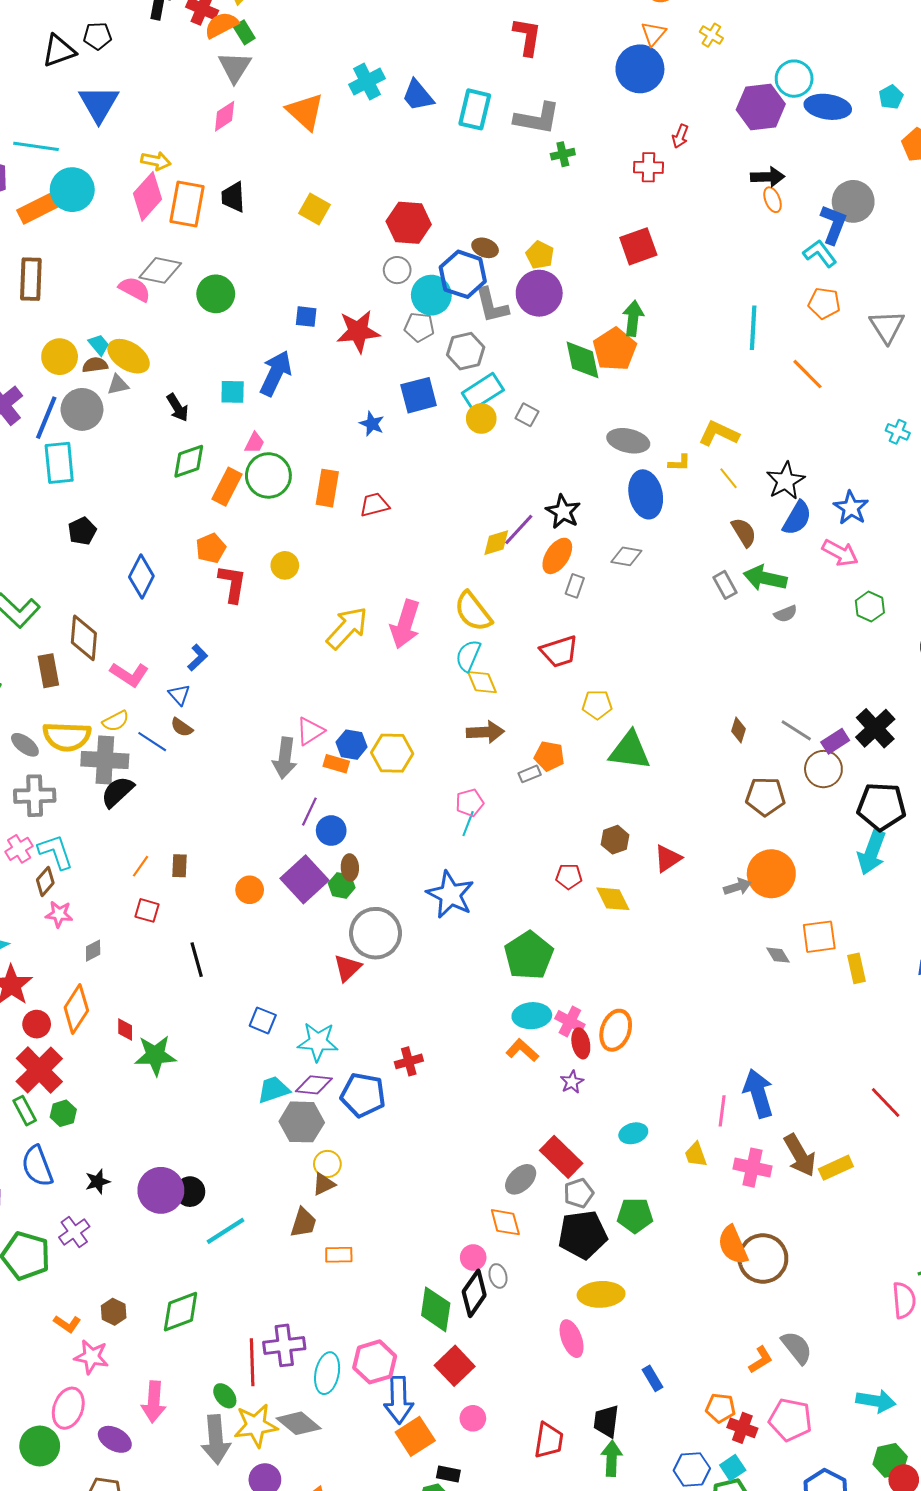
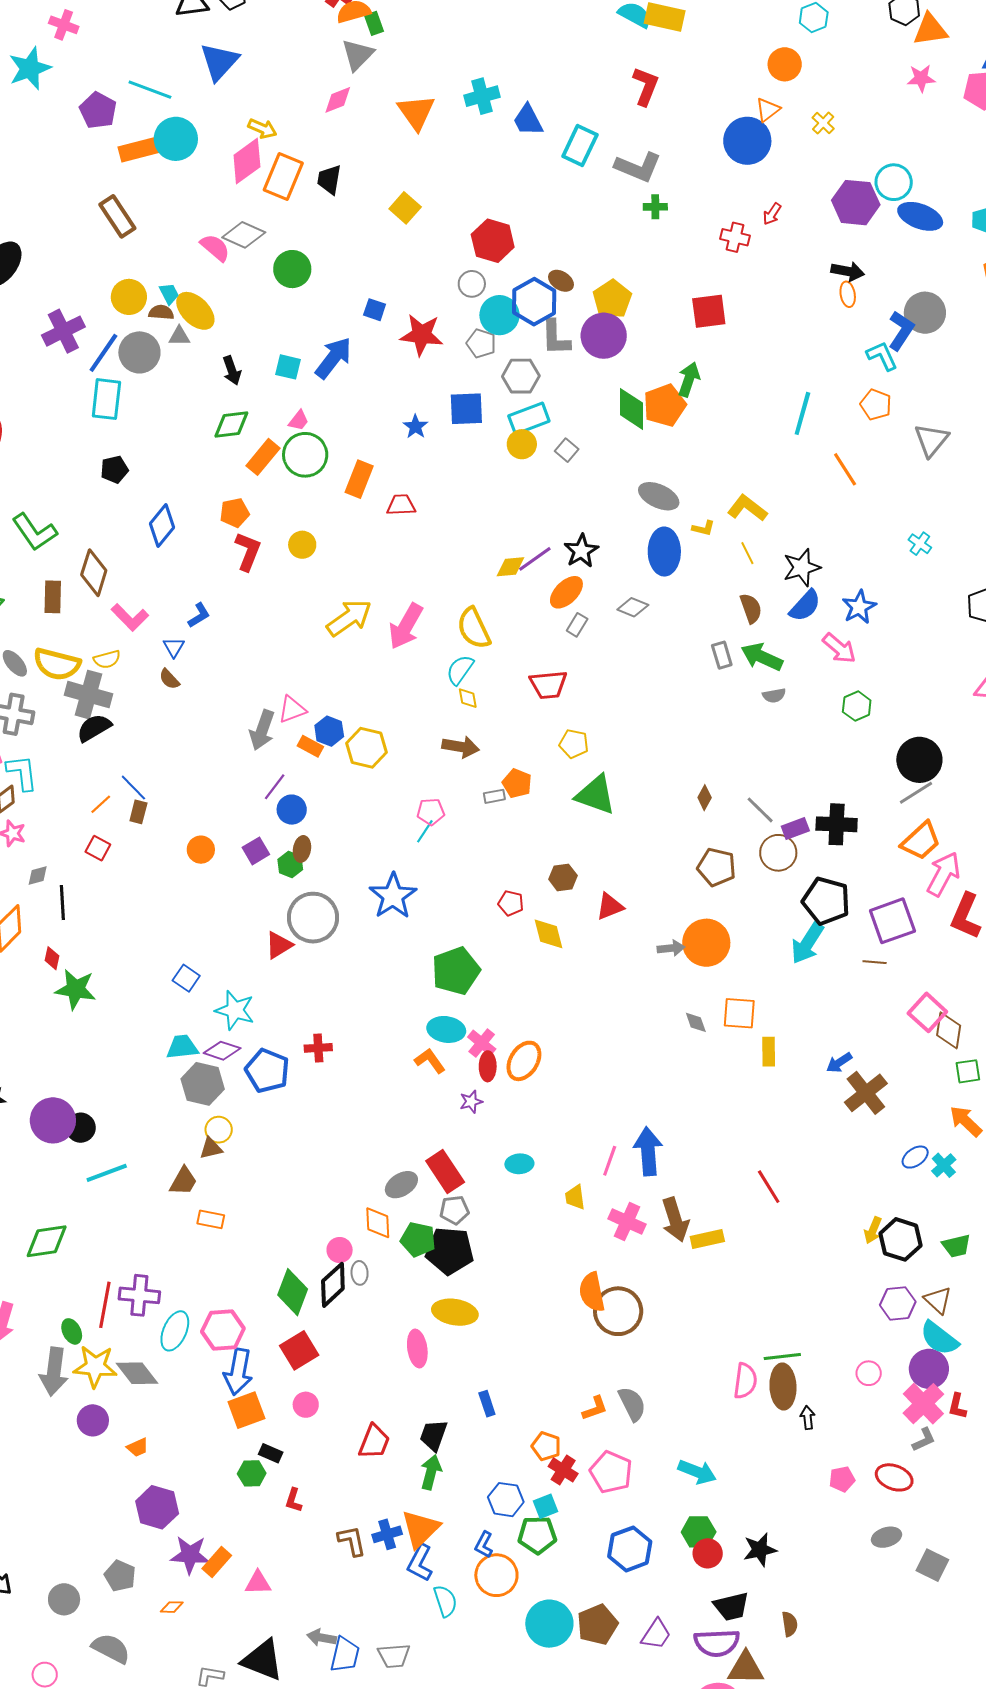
yellow pentagon: (540, 255) -> (612, 299), size x1.4
brown rectangle: (31, 279) -> (117, 216), turned -48
yellow diamond: (482, 682) -> (468, 698), size x0.7
black cross: (875, 728) -> (837, 824), turned 33
blue line: (152, 742) -> (133, 788), moved
purple square: (304, 879) -> (256, 851), size x0.6
black line: (197, 960) -> (62, 903), moved
green pentagon: (635, 1215) -> (418, 1239), moved

